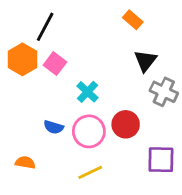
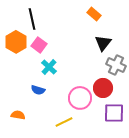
black line: (45, 27) -> (32, 19), turned -40
cyan cross: (87, 92) -> (49, 67), moved
red circle: (126, 124) -> (103, 88), moved
pink circle: (89, 131) -> (80, 98), moved

